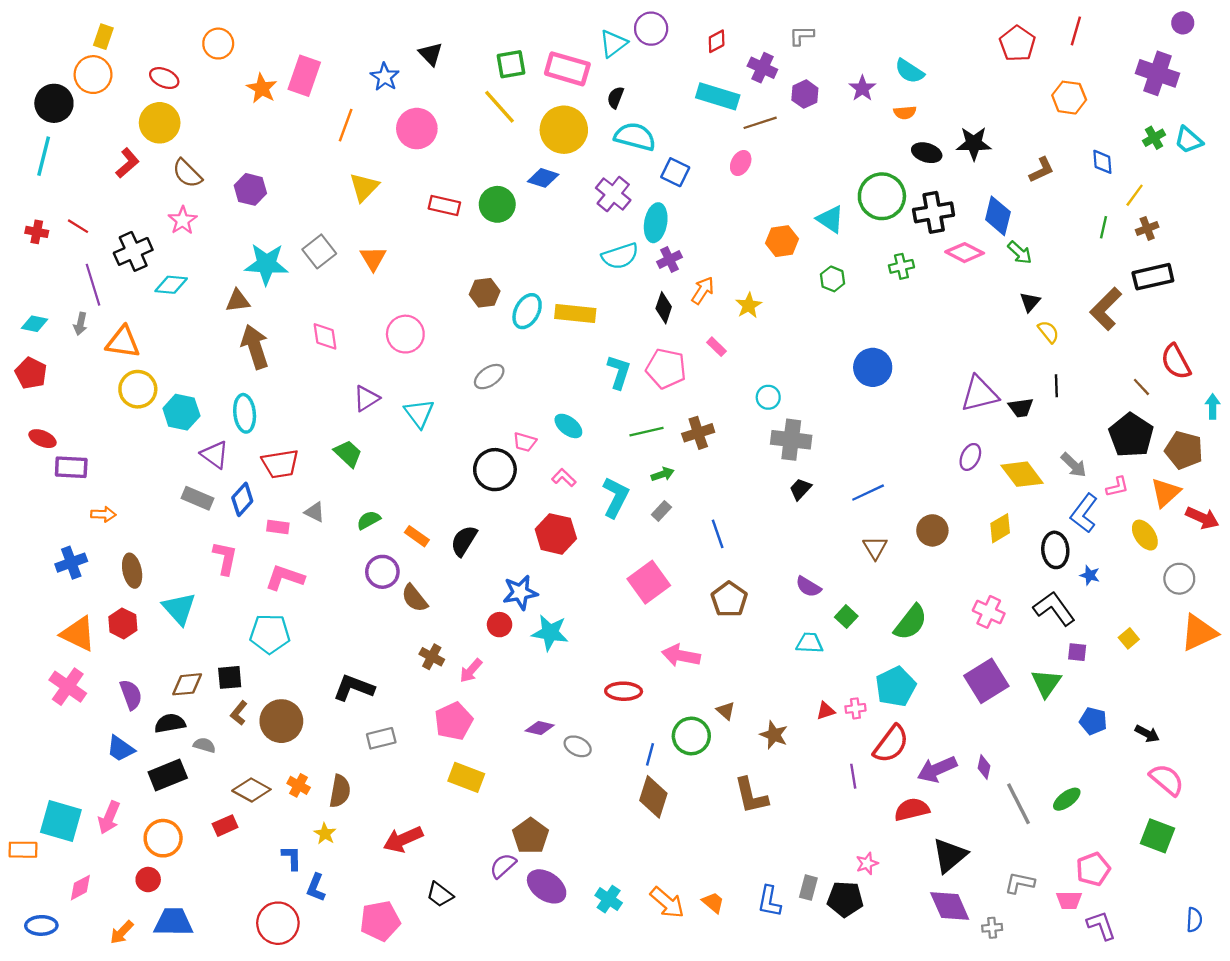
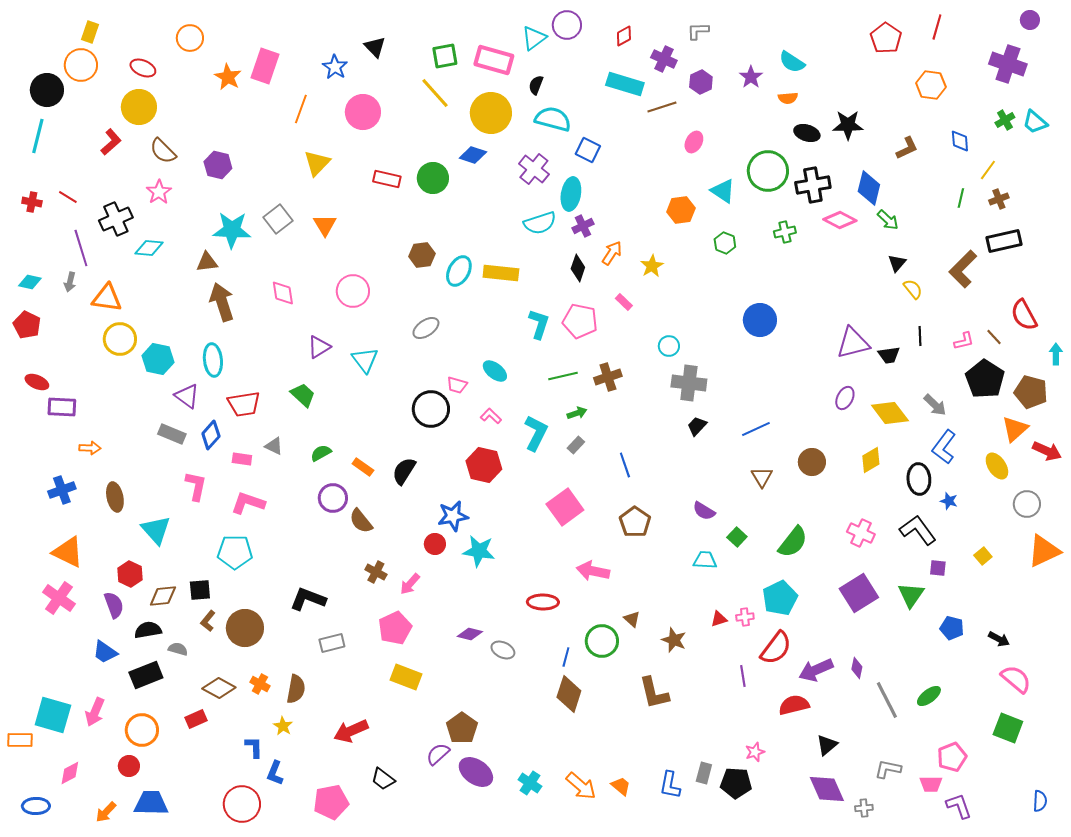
pink ellipse: (741, 163) -> (694, 142), moved
pink L-shape: (1117, 487) -> (964, 341), moved
red hexagon: (123, 623) -> (130, 574), moved
black triangle: (950, 855) -> (827, 745), size x0.7

